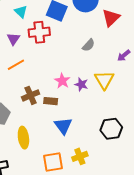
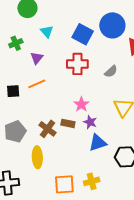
red cross: (39, 32) -> (77, 64), moved
purple star: (81, 84) -> (90, 122), moved
brown cross: (31, 95) -> (47, 129), moved, turned -36
blue triangle: (63, 126) -> (98, 143), moved, turned 42

